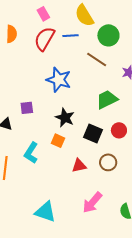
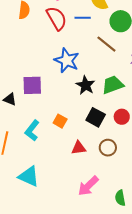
red semicircle: (44, 39) -> (57, 18), turned 115
purple square: (27, 108) -> (32, 85), size x1.5
black star: (65, 118) -> (85, 85), moved
cyan triangle: (45, 212) -> (29, 176), moved

